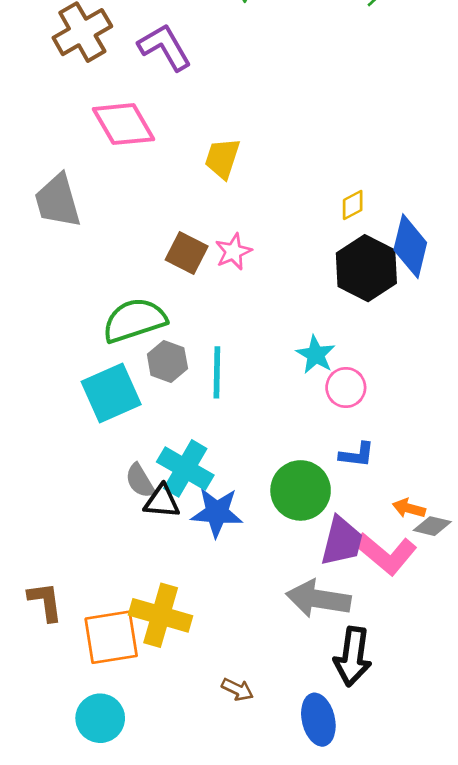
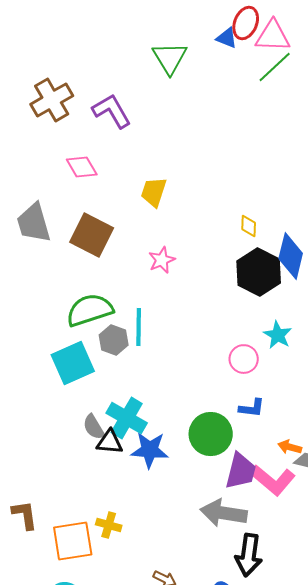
pink diamond: (124, 124) -> (82, 167), size x0.7
yellow diamond: (353, 205) -> (249, 226), turned -60
brown square: (187, 253) -> (92, 235), moved, size x1.4
cyan star: (316, 355) -> (278, 335), moved
cyan line: (217, 372) -> (139, 327), moved
yellow cross: (161, 615) -> (109, 525), size x0.6

